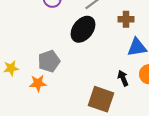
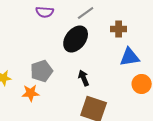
black arrow: (123, 78) -> (84, 78), moved

